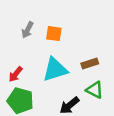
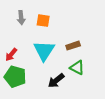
gray arrow: (28, 30) -> (21, 18), turned -32
cyan triangle: (55, 69) -> (44, 51), turned -40

